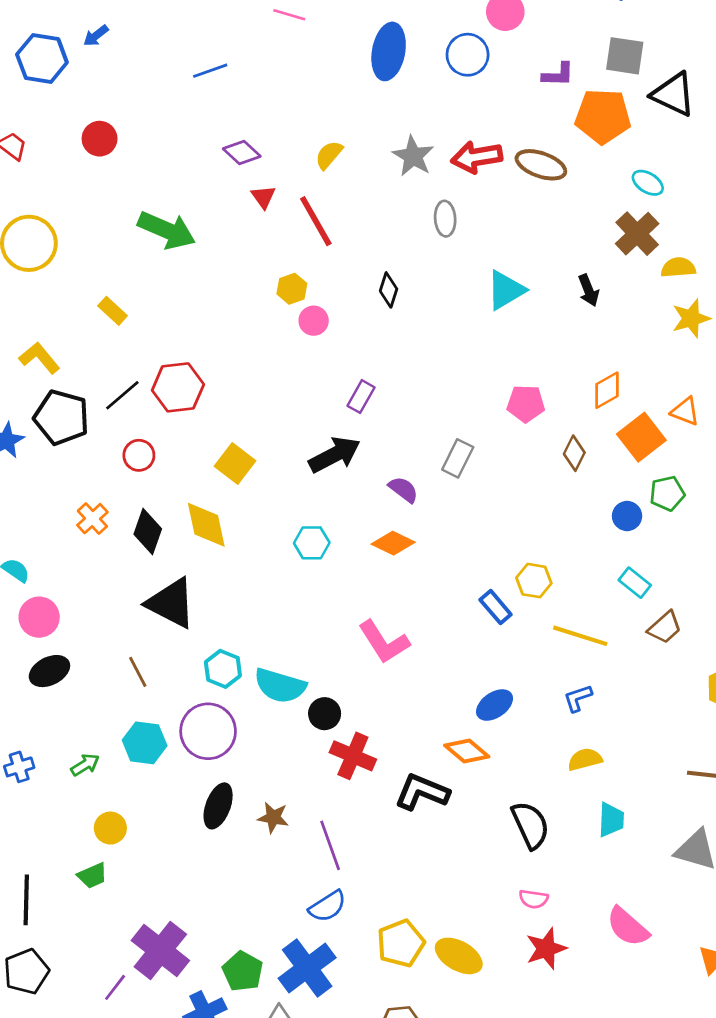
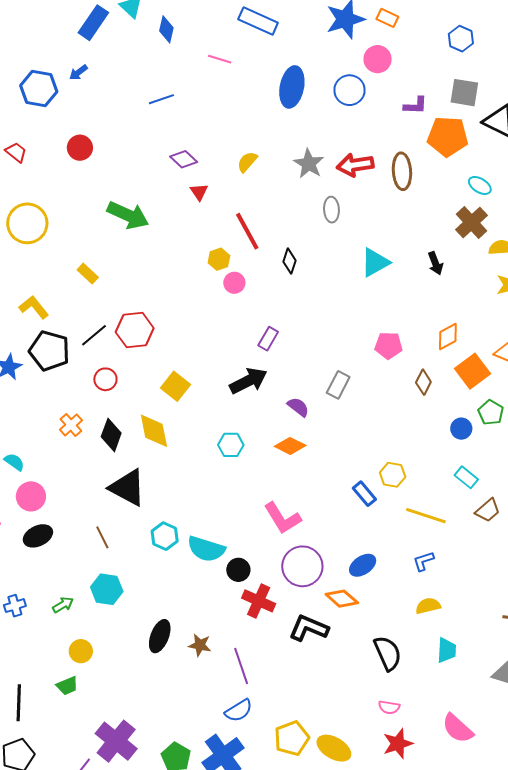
brown ellipse: (541, 165) -> (402, 171), turned 66
red line: (316, 221) -> (247, 231), moved
green pentagon: (667, 493) -> (491, 413), turned -30
purple circle: (208, 731) -> (302, 566), moved

